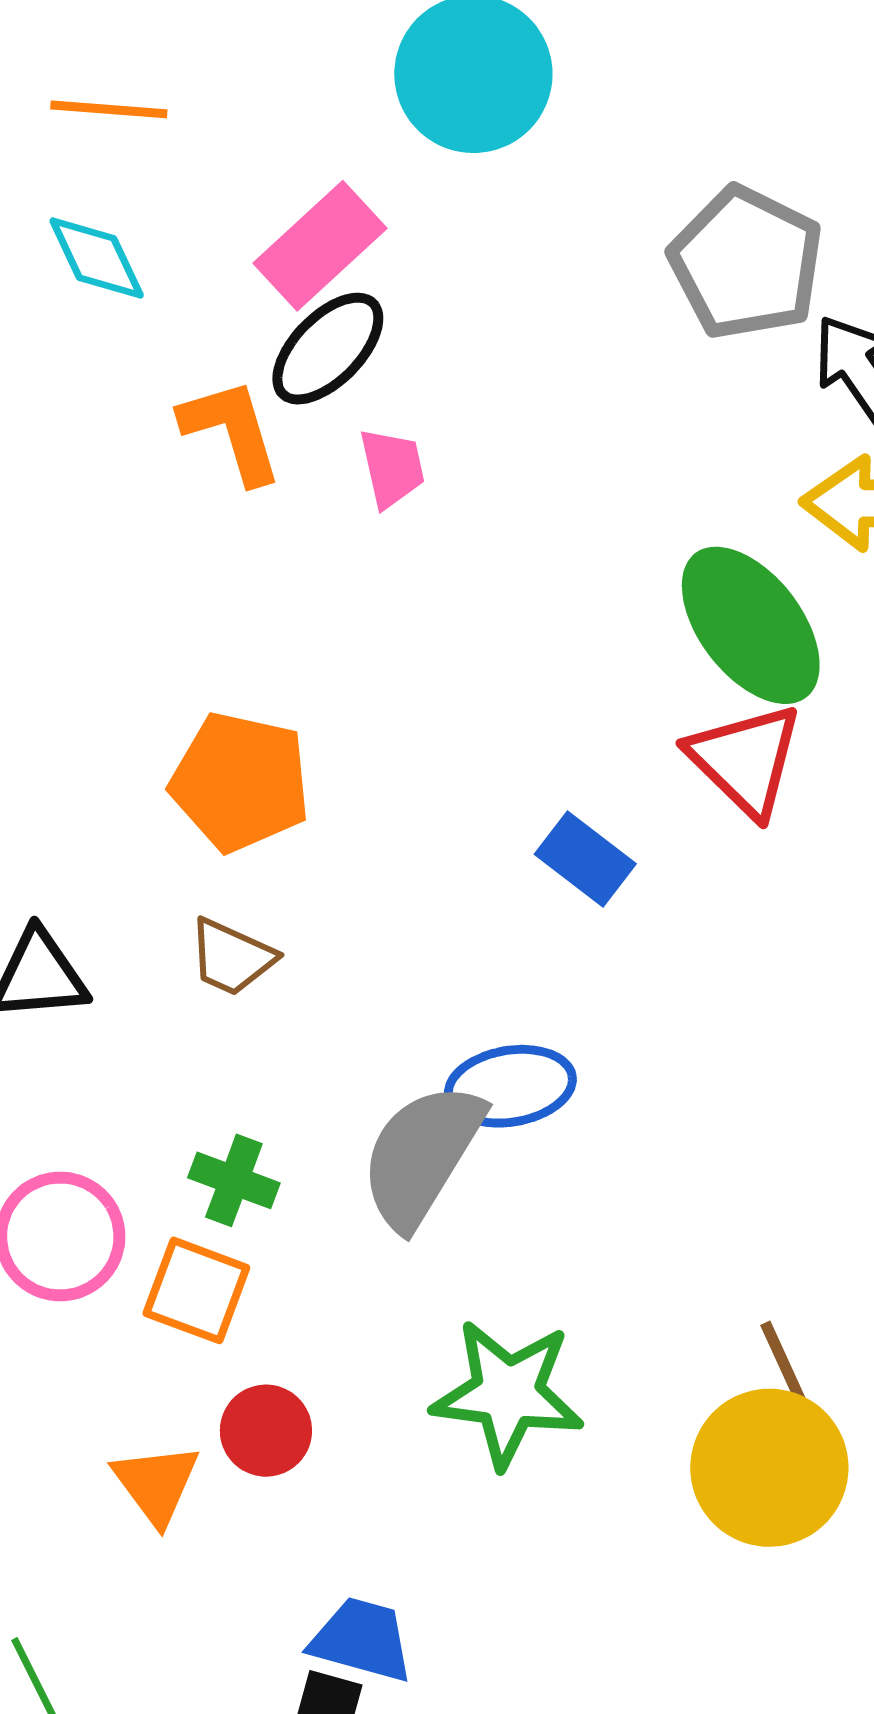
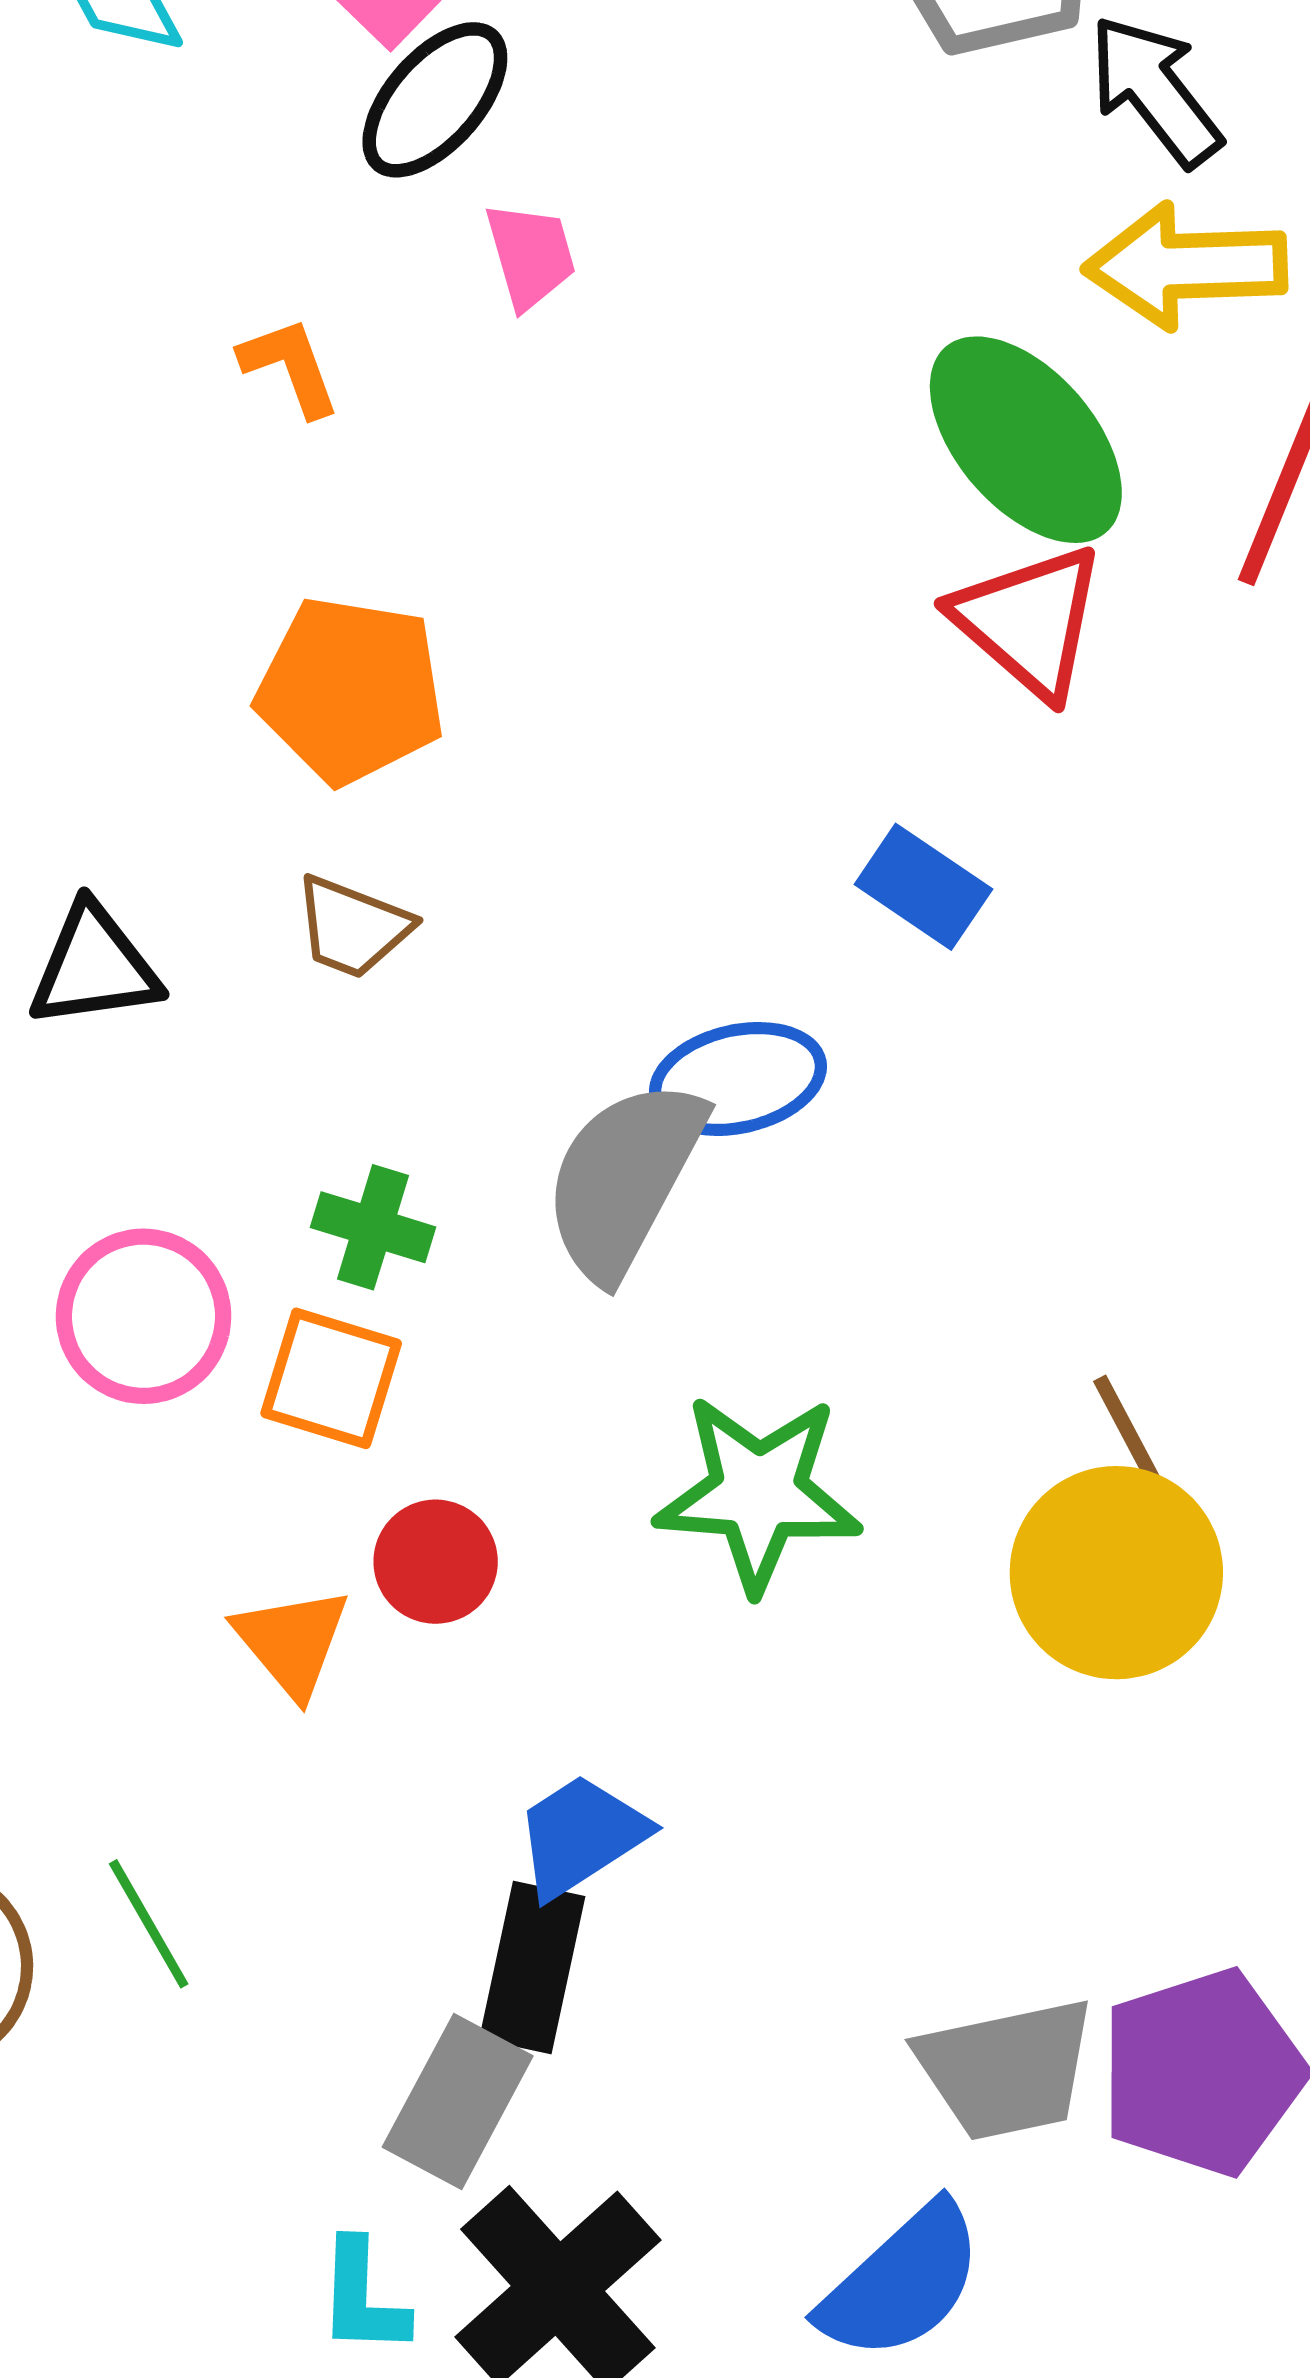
orange L-shape: (231, 431) -> (290, 367), moved, size x0.7
blue rectangle: (585, 859) -> (923, 887), moved
blue trapezoid: (362, 1640) -> (581, 1836), turned -45

